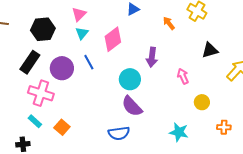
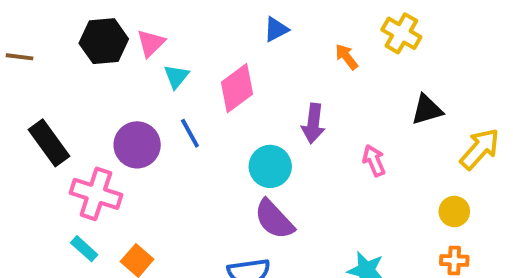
pink triangle: (79, 14) -> (151, 43), moved
black hexagon: (43, 29) -> (104, 41), moved
black rectangle: (30, 62) -> (49, 143), moved, turned -70
yellow circle: (202, 102) -> (454, 211), moved

